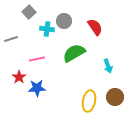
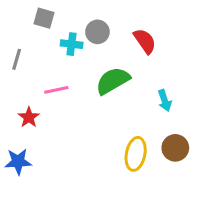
gray square: (29, 12) -> (44, 18), turned -32
gray line: (11, 39) -> (17, 59), turned -56
blue star: (37, 88) -> (18, 162), moved

